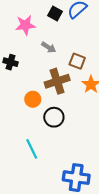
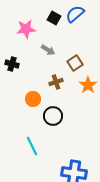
brown square: (77, 61) -> (75, 63), turned 35
brown cross: (57, 81) -> (56, 82), size x0.6

